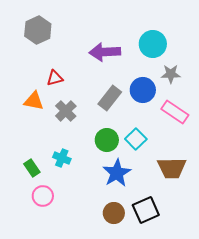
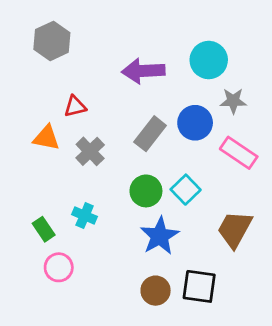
brown trapezoid: (172, 168) -> (235, 229), turned 120
black square: (146, 210) -> (199, 286), turned 32

